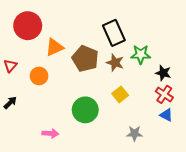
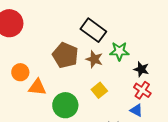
black rectangle: (114, 33) -> (93, 30), turned -30
orange triangle: (54, 47) -> (37, 87), moved, turned 30
blue triangle: (166, 115) -> (136, 110), moved

